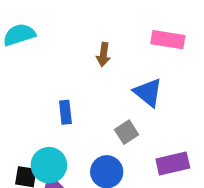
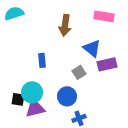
brown arrow: (103, 54) -> (65, 25), size x1.5
purple rectangle: (173, 163) -> (107, 64), moved

